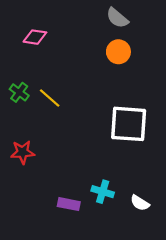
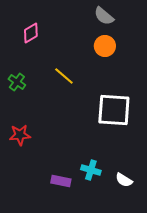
pink diamond: (35, 37) -> (31, 33), turned -40
yellow line: (50, 98) -> (64, 76), moved

